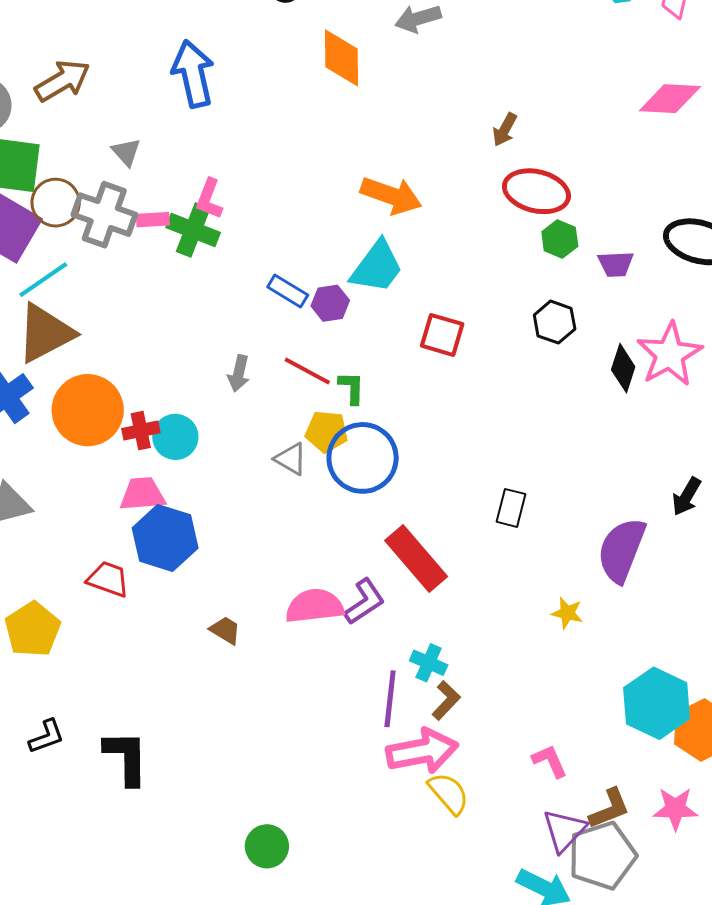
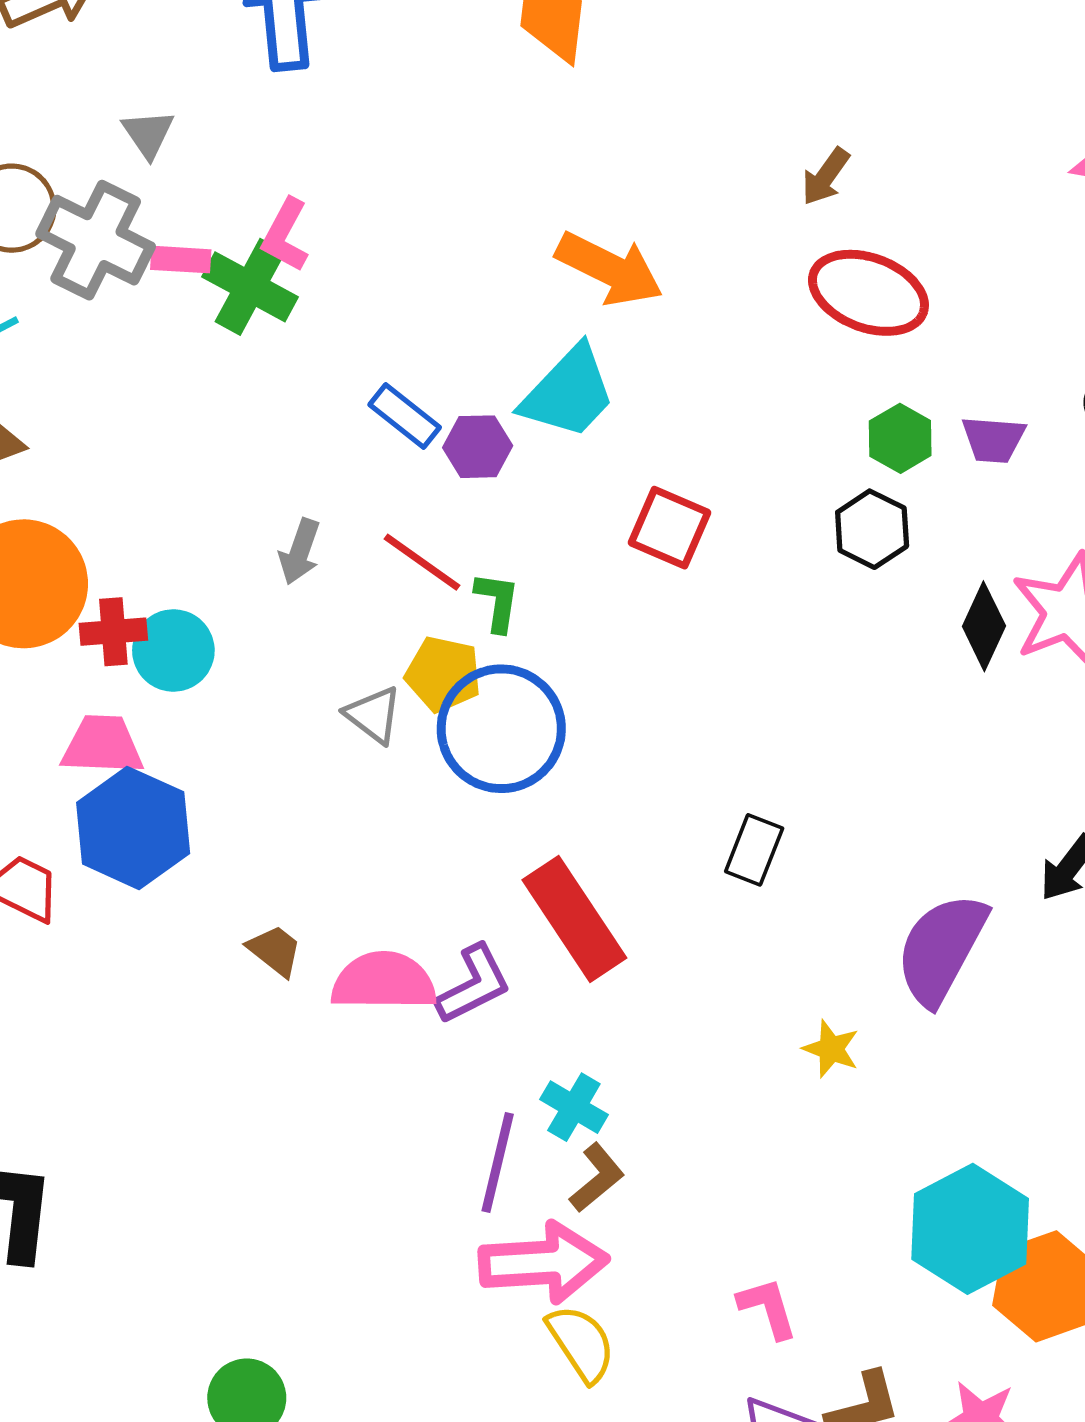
green hexagon: (560, 239) -> (900, 438), moved
brown trapezoid: (225, 630) -> (275, 950), moved

